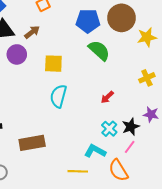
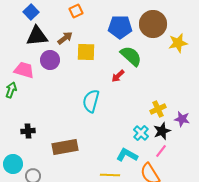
yellow square: (53, 64) -> (86, 52), moved
yellow cross: (147, 78) -> (158, 109), moved
red arrow: (107, 97) -> (118, 76), moved

